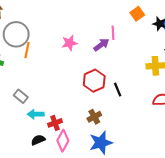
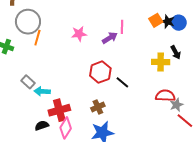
orange square: (137, 14) -> (156, 20), moved
black line: (118, 90) -> (122, 82), turned -32
cyan arrow: (36, 114) -> (42, 91), moved
red cross: (55, 123) -> (59, 110), size x1.5

